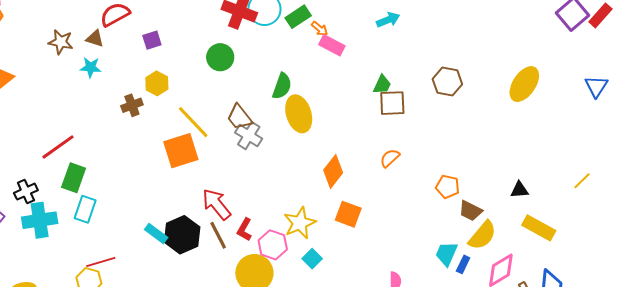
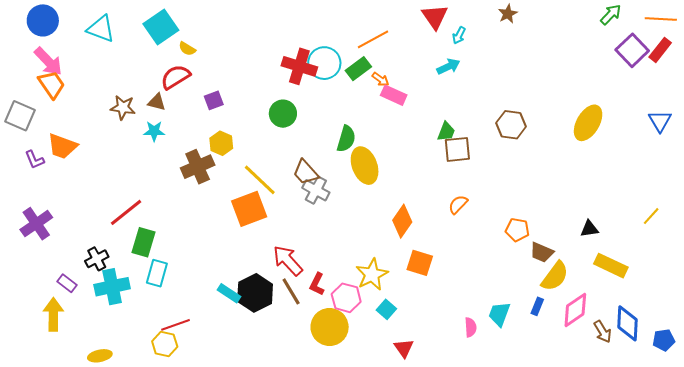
brown cross: (132, 105) -> (198, 167), size x1.5
cyan trapezoid: (447, 254) -> (499, 314), moved

